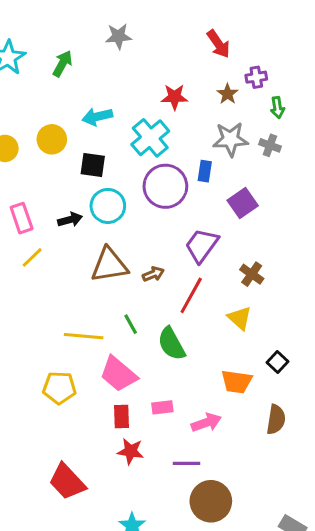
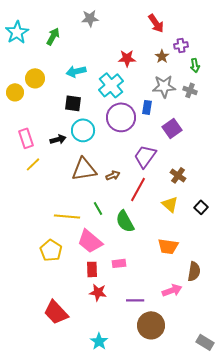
yellow circle: (52, 139) -> (35, 78), moved
black square: (277, 362) -> (201, 207), moved
yellow pentagon: (59, 388) -> (51, 250), turned 30
pink arrow: (206, 423) -> (172, 290), moved

